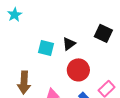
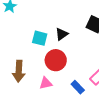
red circle: (78, 70) -> (56, 60), moved

